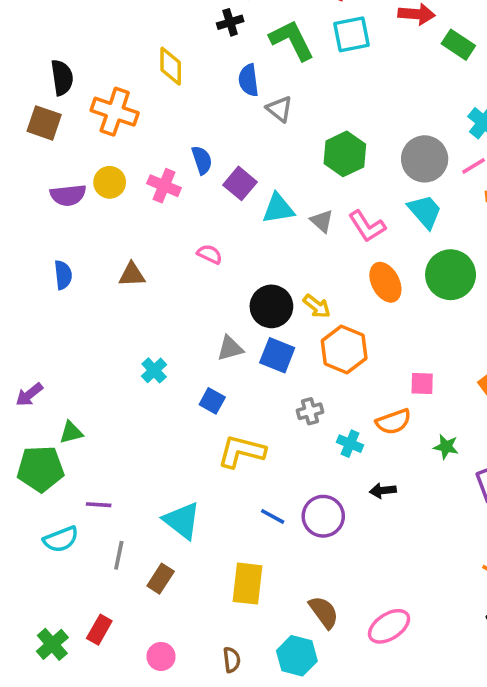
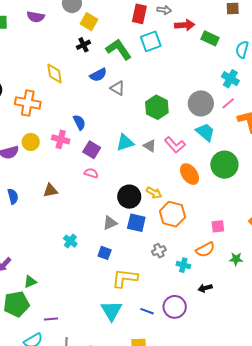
blue semicircle: (249, 80) -> (98, 75), turned -102
purple square: (240, 183) -> (92, 150), moved
cyan triangle: (182, 521) -> (111, 311), moved, turned 30

